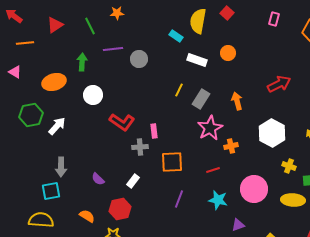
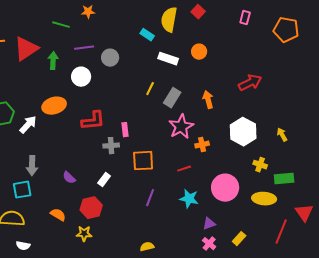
red triangle: (55, 25) -> (26, 49), moved, size x1.5
green line: (90, 26) -> (61, 25), turned -48
orange ellipse: (54, 82) -> (54, 106), moved
white circle: (93, 95) -> (81, 77), moved
red L-shape: (122, 122) -> (93, 121), turned -40

